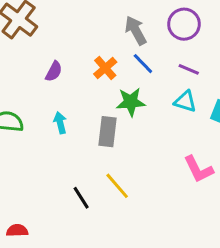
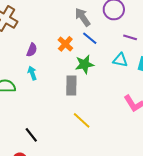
purple line: (189, 69) -> (130, 37), moved
cyan arrow: (60, 123) -> (32, 73), moved
black line: (81, 198) -> (31, 135), moved

